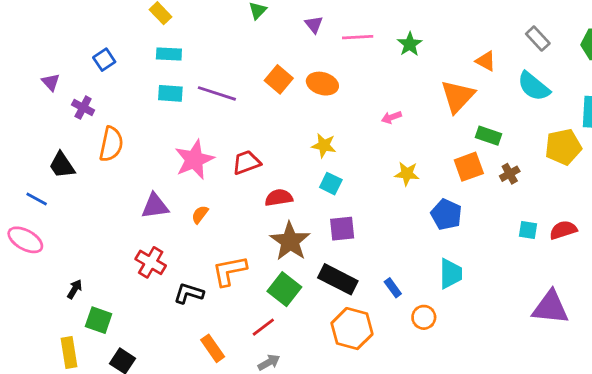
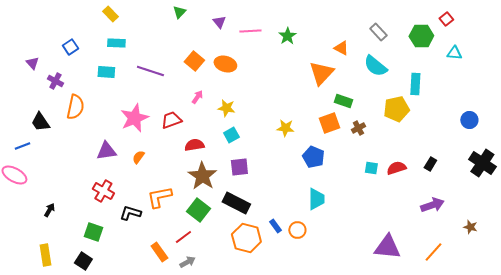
cyan rectangle: (170, 93) -> (106, 72), moved
pink arrow: (391, 117) -> (197, 97), moved, turned 144
cyan square: (331, 184) -> (231, 135), turned 35
blue line: (37, 199) -> (22, 146), turned -49
blue rectangle: (393, 288) -> (275, 226), moved
purple triangle: (550, 307) -> (387, 247), moved
green square: (99, 320) -> (93, 232), moved
orange rectangle: (213, 348) -> (159, 252), moved

